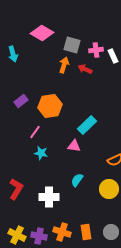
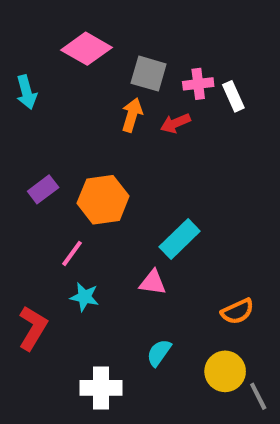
red arrow: (85, 69) -> (175, 123), turned -48
red L-shape: (16, 189) -> (33, 328), moved

